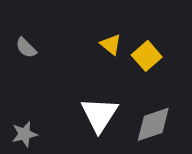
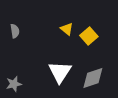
gray semicircle: (26, 48) -> (15, 31), turned -144

